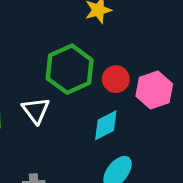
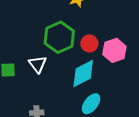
cyan diamond: (106, 125) -> (83, 73), size x1.4

